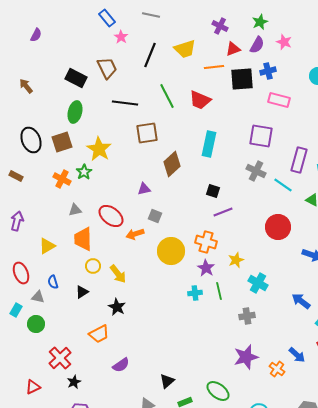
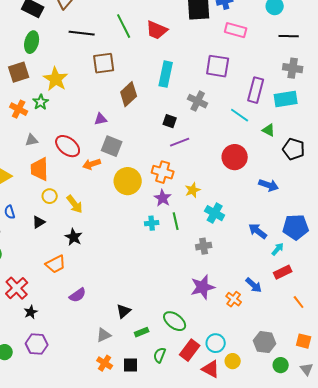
gray cross: (256, 171) -> (198, 101), moved
gray square: (155, 216) -> (112, 146), size x1.5

